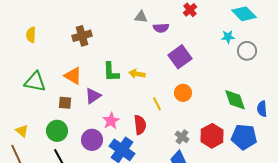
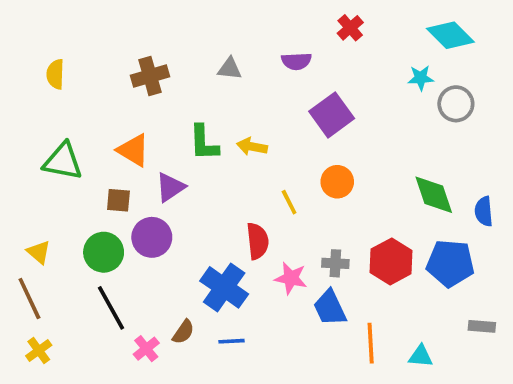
gray triangle: (141, 17) -> (230, 69), moved
pink star: (111, 121) -> (291, 278), moved, turned -30
gray cross: (182, 137) -> (335, 263), turned -32
purple circle: (92, 140) -> (152, 237), moved

